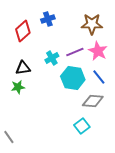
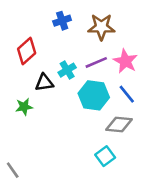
brown star: (92, 24) -> (101, 27), moved
red diamond: (23, 31) -> (27, 51), moved
black triangle: (23, 68) -> (44, 83), moved

